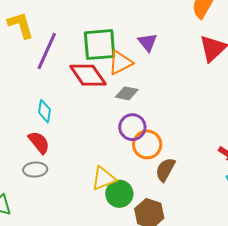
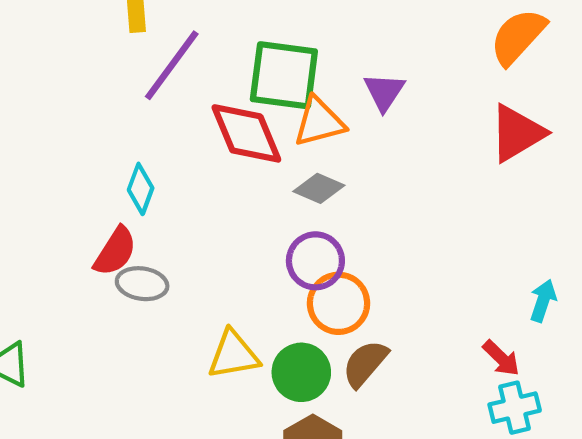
red semicircle: (39, 142) -> (115, 251), turned 60
gray ellipse: (35, 170) -> (142, 284), moved
green circle: (119, 194) -> (301, 372), moved

